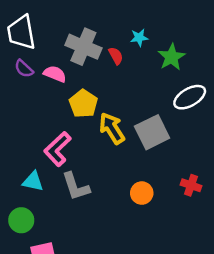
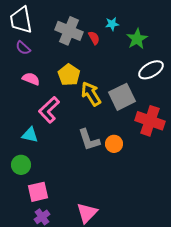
pink semicircle: (55, 74) -> (31, 79), moved
red cross: (191, 185) -> (150, 121), moved, size x1.8
gray L-shape: (76, 187) -> (89, 140), moved

